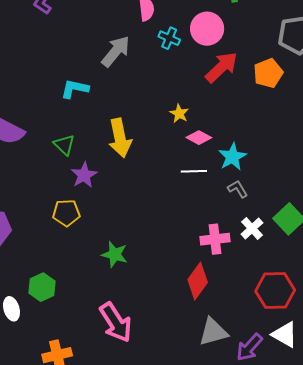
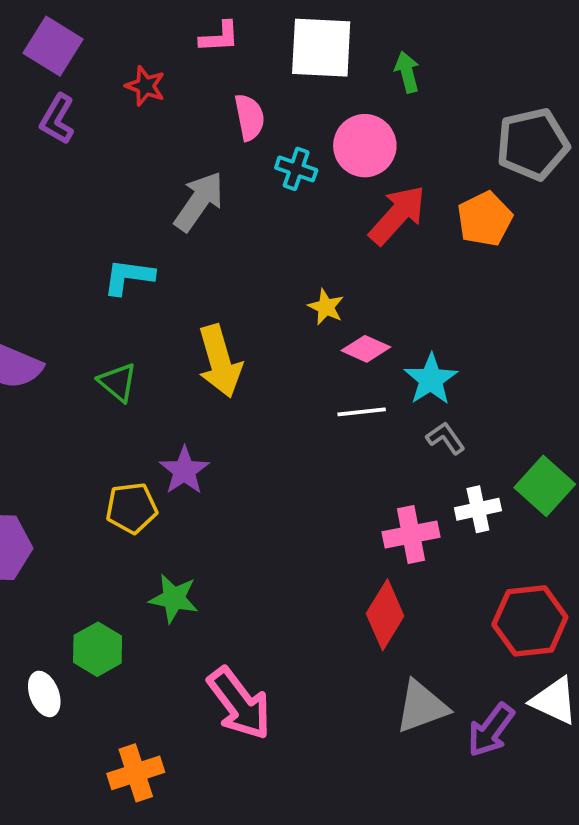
purple star: (84, 175) -> (184, 471), moved
white cross: (252, 228) -> (478, 509), turned 35
green star: (115, 254) -> (174, 598), moved

